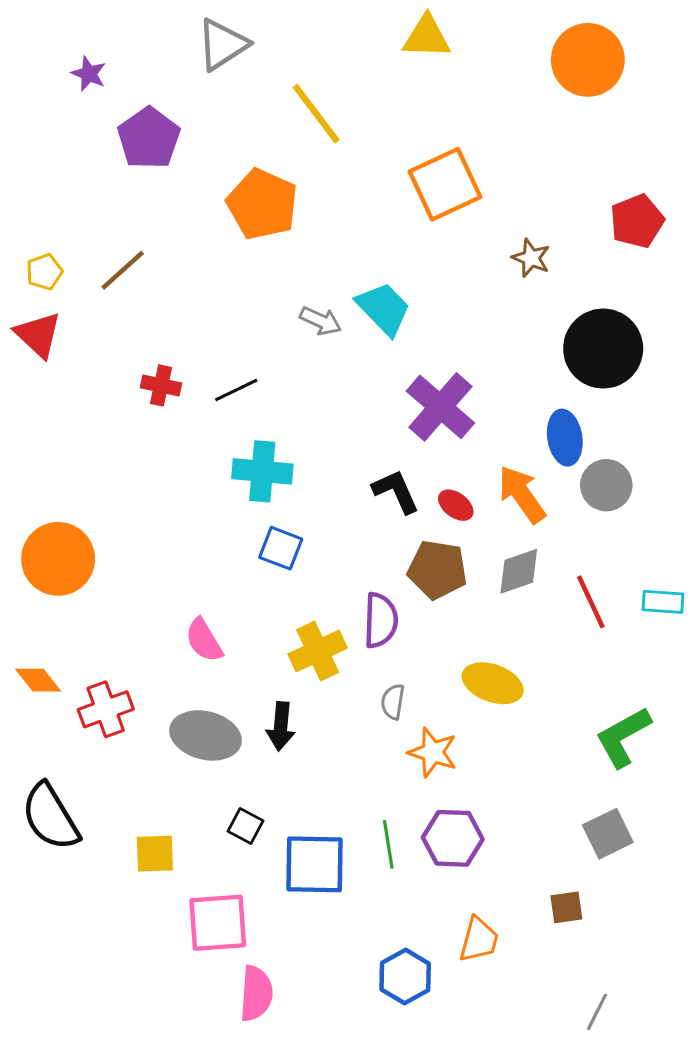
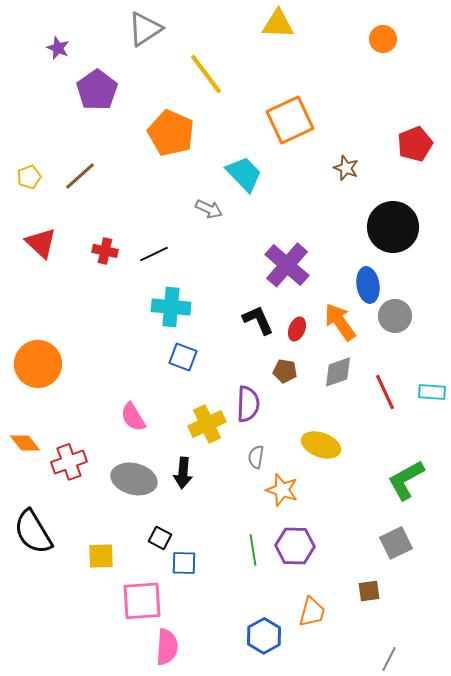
orange circle: (588, 60) -> (383, 39), size x0.6
cyan trapezoid: (384, 309) -> (244, 174), moved
red triangle: (38, 335) -> (41, 243), moved
red ellipse: (456, 505) -> (297, 329), turned 75
brown pentagon: (437, 570) -> (285, 371), size x0.6
blue square: (315, 864) -> (184, 563), moved, size x0.6

